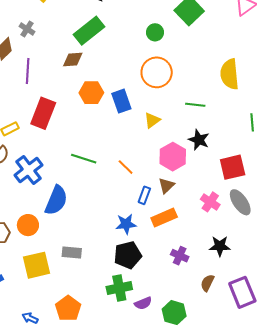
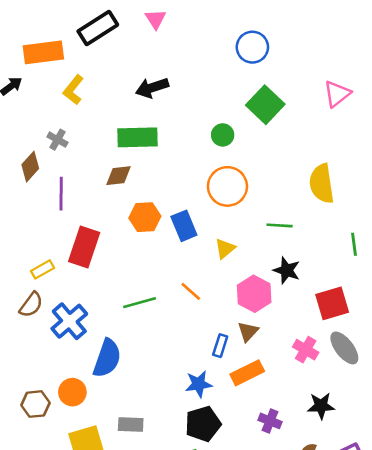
green rectangle: (89, 31) -> (137, 137), turned 40
green line: (84, 159) -> (140, 303), turned -30
orange line: (126, 167) -> (191, 291), moved

